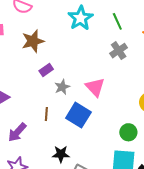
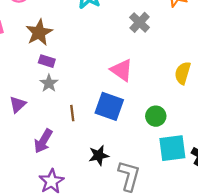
purple rectangle: (46, 70) -> (47, 61), moved, turned 64
gray star: (62, 87) -> (49, 83), moved
green circle: (128, 132) -> (156, 116), moved

